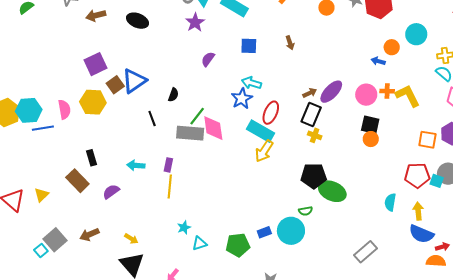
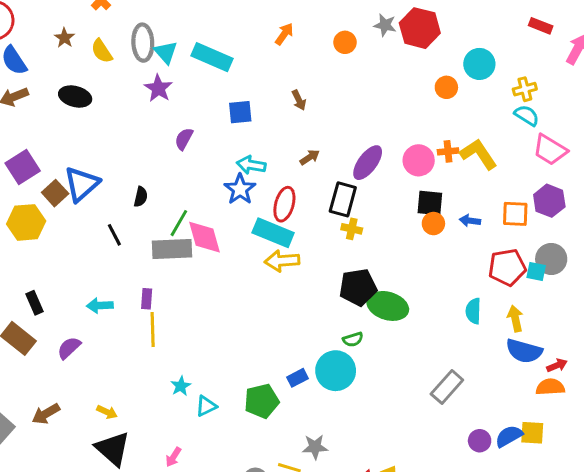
blue arrow: (378, 61) -> (470, 221), moved
brown arrow: (310, 93) -> (310, 157), moved
yellow arrow: (264, 151) -> (282, 261), turned 60

